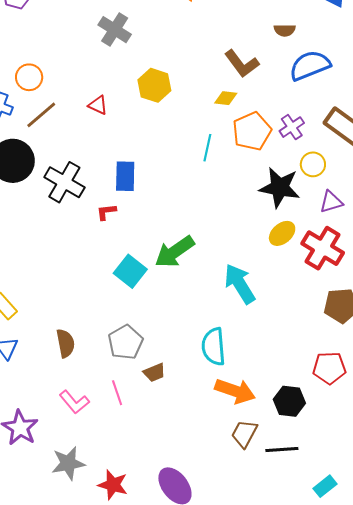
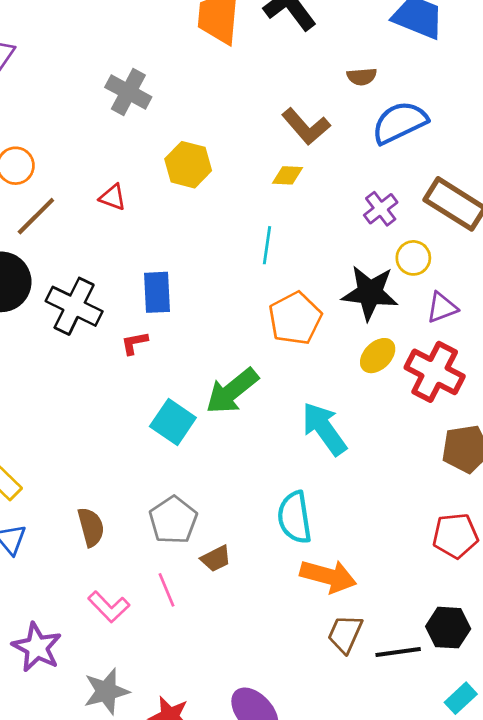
orange pentagon: (252, 131) -> (295, 318), moved
black hexagon: (289, 401) -> (448, 628), moved

